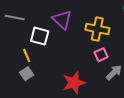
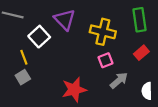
white square: (40, 36) -> (39, 37), turned 30

